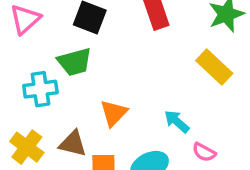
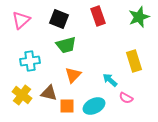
green trapezoid: (75, 62) -> (66, 45), moved
yellow rectangle: (214, 67) -> (134, 61), moved, turned 30

